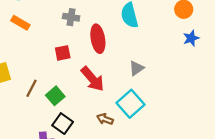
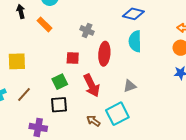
brown line: (31, 88) -> (24, 94), moved
green square: (55, 96) -> (60, 82), moved
black square: (63, 124) -> (59, 105), moved, turned 36

